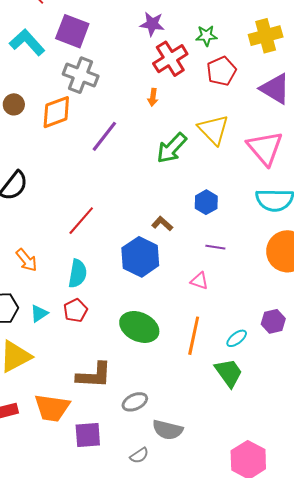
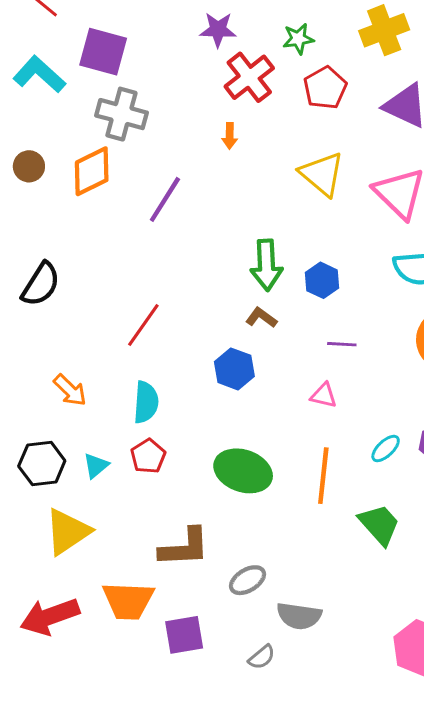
green arrow: (172, 148) -> (266, 265), moved, turned -40
blue hexagon: (140, 257) -> (234, 369), size x0.7
cyan ellipse: (237, 338) -> (386, 448), moved

